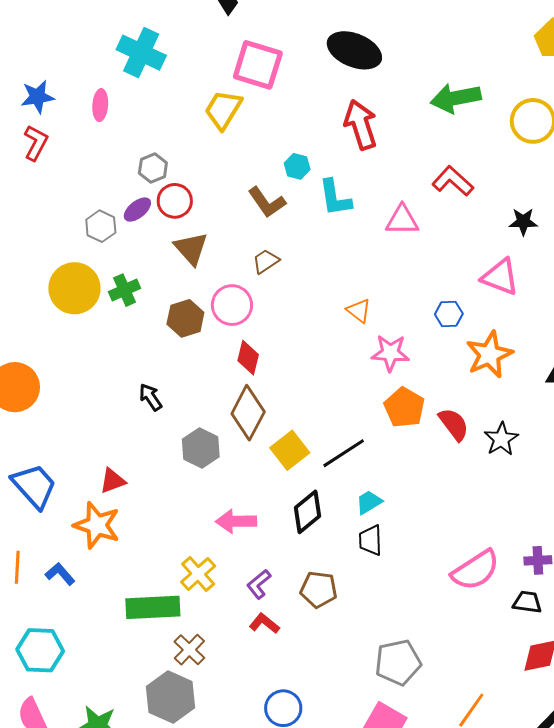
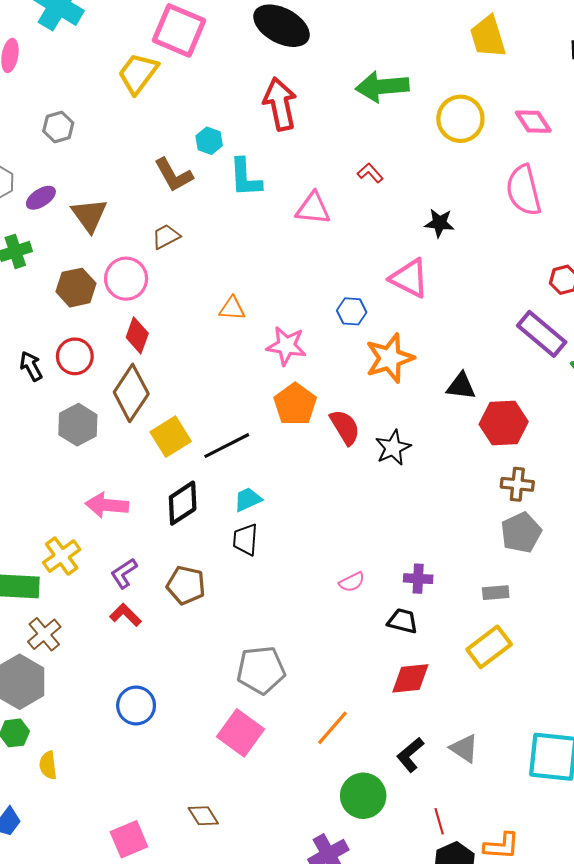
red L-shape: (453, 181) -> (370, 173), size x0.6
red circle: (175, 201) -> (75, 356), moved
purple ellipse: (137, 210) -> (41, 198), moved
orange triangle: (359, 311) -> (232, 308), moved, turned -40
pink semicircle: (475, 570) -> (352, 582), size x0.5

